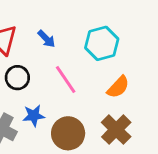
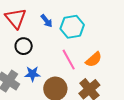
cyan hexagon: (102, 43) -> (72, 27), moved
pink line: (66, 80) -> (69, 60), moved

